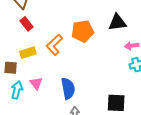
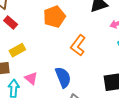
orange pentagon: (83, 31) -> (54, 17), moved
orange L-shape: (54, 45) -> (78, 45), moved

